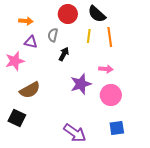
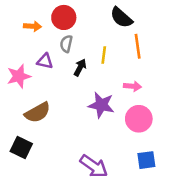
red circle: (68, 14) -> (64, 17), moved
yellow line: (89, 36) -> (104, 55), moved
purple triangle: (31, 42) -> (45, 61), moved
purple star: (81, 84) -> (101, 105), turned 30

